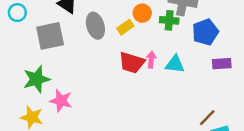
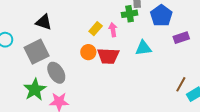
orange circle: (142, 13) -> (88, 52), moved
gray ellipse: (95, 26) -> (56, 73), moved
pink arrow: (151, 60) -> (113, 30), moved

